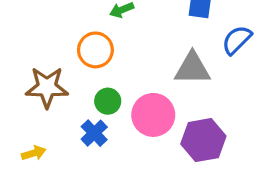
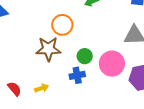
orange circle: (95, 50) -> (62, 25), moved
blue cross: (94, 133) -> (77, 75), turned 35

